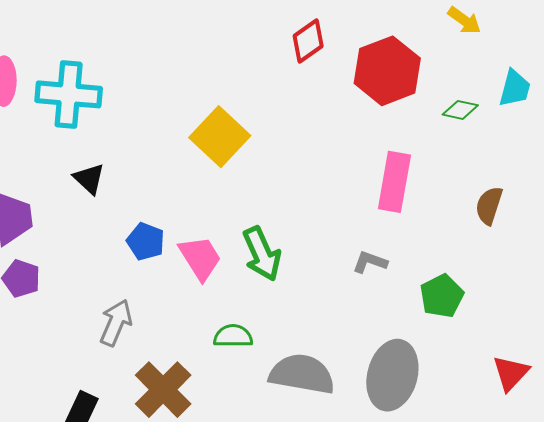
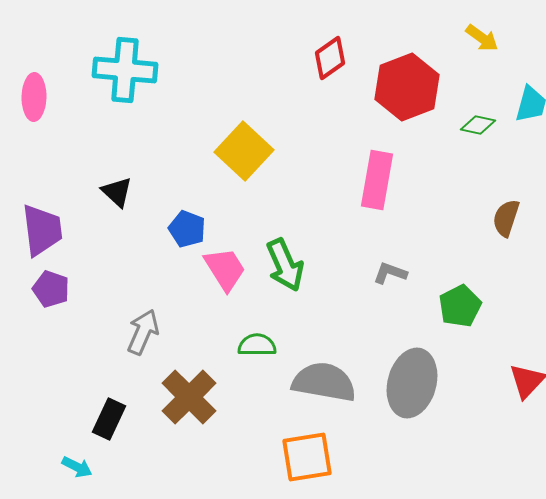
cyan cross: (69, 94) -> (125, 70), moved
pink rectangle: (394, 182) -> (377, 180), moved
blue pentagon: (146, 241) -> (187, 229), moved

